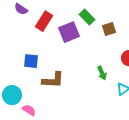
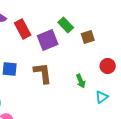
red rectangle: (44, 21) -> (23, 29), turned -60
brown L-shape: (53, 80) -> (43, 73), moved, turned -100

